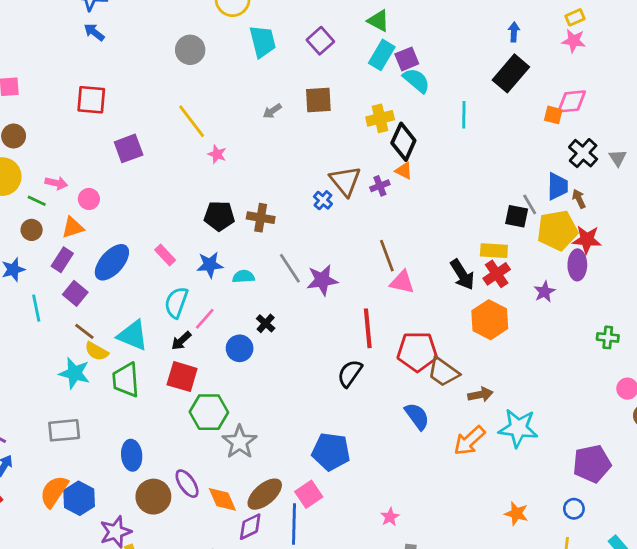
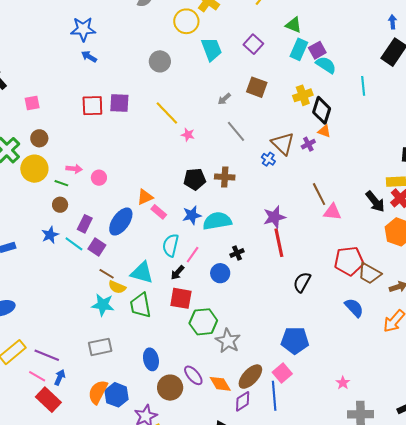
brown square: (318, 100) -> (257, 87), turned 30
purple square: (129, 148) -> (119, 103), moved, turned 30
orange triangle: (73, 227) -> (145, 197), moved
gray line: (290, 268) -> (236, 131), moved
cyan semicircle: (244, 277) -> (217, 221), size x1.8
cyan line: (36, 308) -> (74, 244), moved, turned -36
black cross: (266, 323) -> (237, 253), turned 32
red line: (368, 328) -> (279, 243), moved

